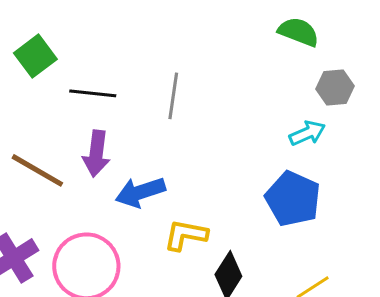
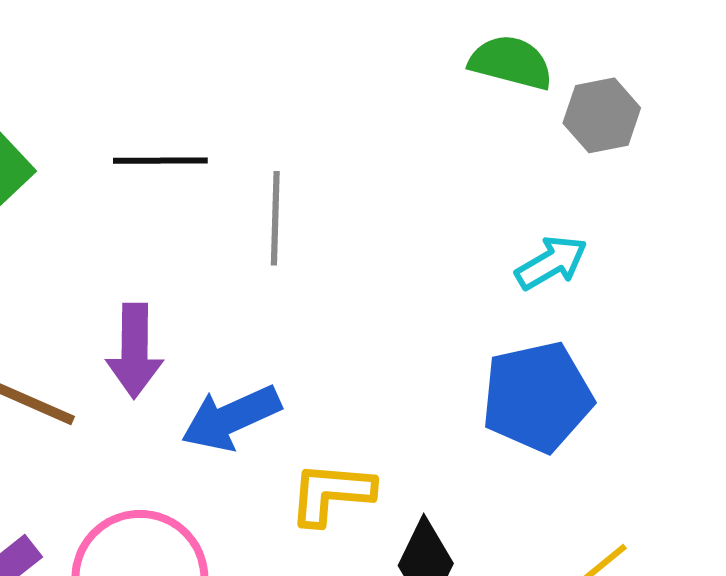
gray hexagon: (335, 88) -> (602, 115), moved
black line: (93, 93) -> (160, 161), moved
blue pentagon: (293, 199) -> (537, 397), turned -30

